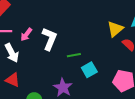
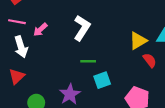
white L-shape: (49, 39) -> (82, 28), moved
red triangle: (13, 80) -> (17, 76), turned 42

